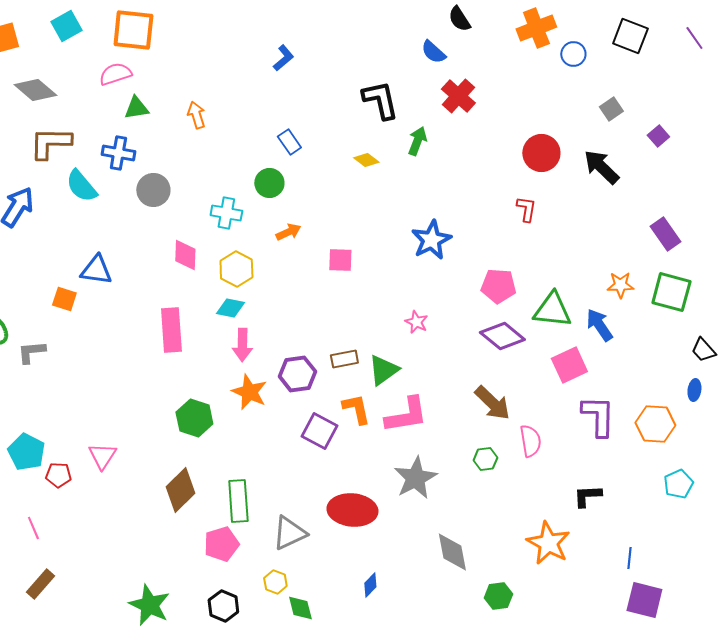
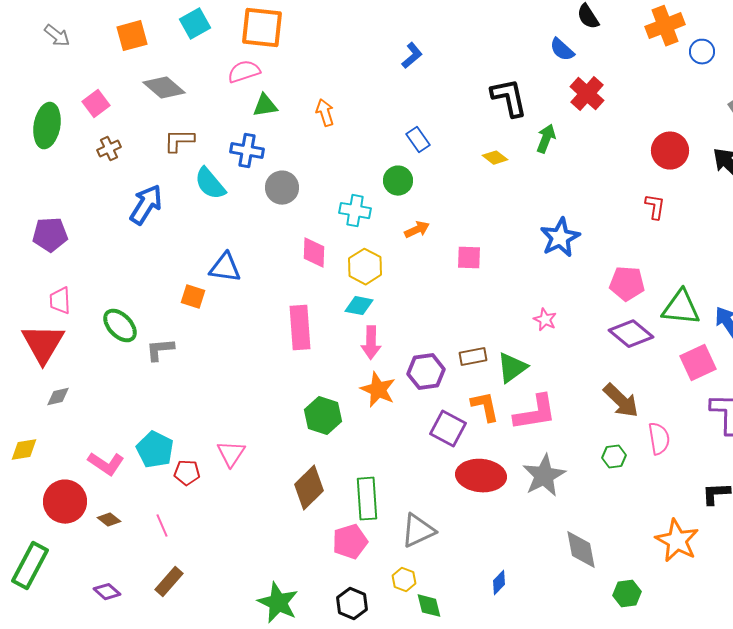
brown L-shape: (50, 143) -> (179, 141), size x0.7
red ellipse: (352, 510) -> (481, 476), moved

